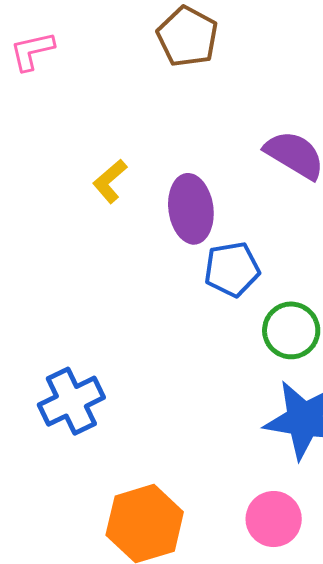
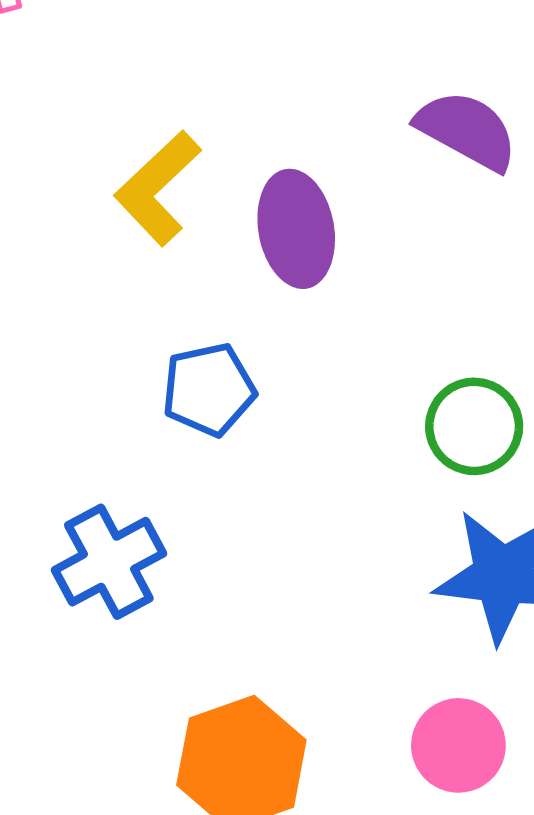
yellow L-shape: (110, 181) -> (158, 188), size x1.5
blue pentagon: (232, 269) -> (209, 390), moved

